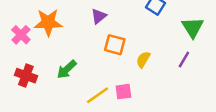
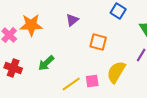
orange square: (115, 45) -> (98, 42), moved
yellow semicircle: (143, 59) -> (116, 72), moved, size x1.6

